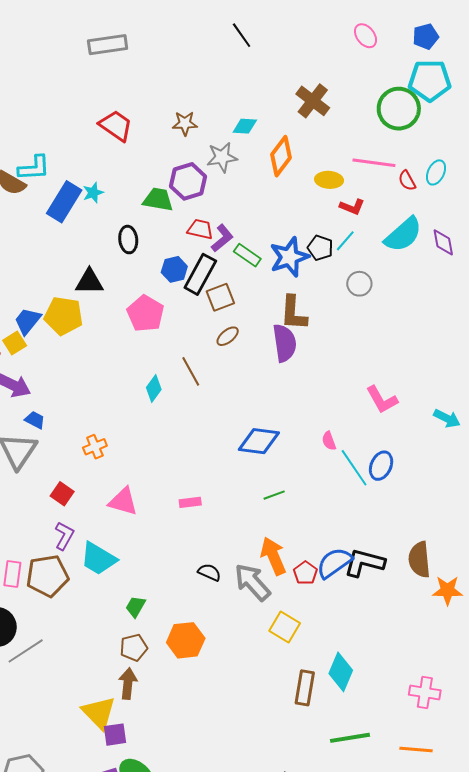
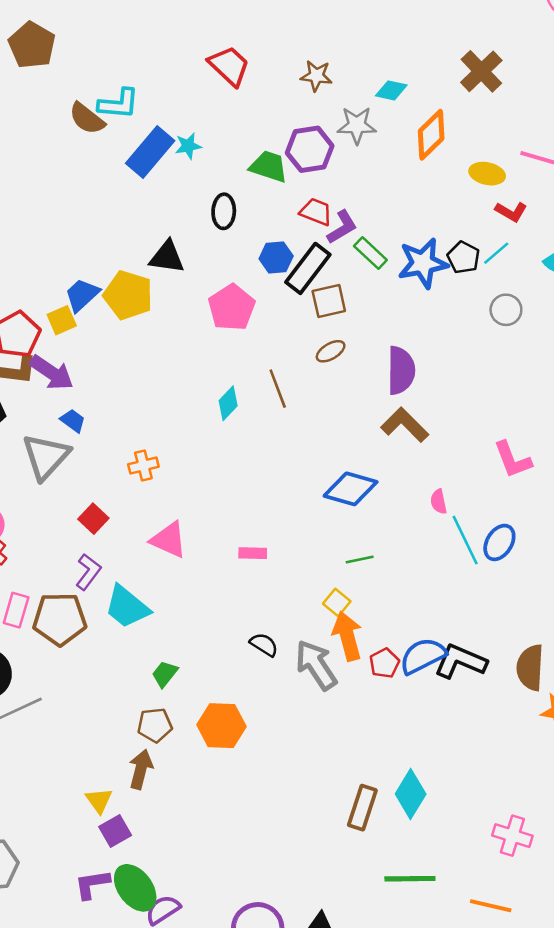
brown L-shape: (293, 313) -> (405, 425), moved, turned 123
yellow square: (285, 627) -> (337, 602), moved, size x0.7
yellow triangle: (99, 713) -> (99, 800), size x0.6
purple square: (115, 735) -> (115, 831), turned -30

